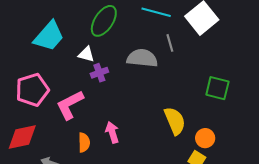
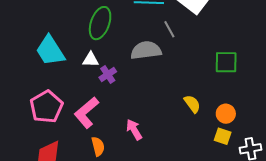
cyan trapezoid: (49, 36) -> (50, 51), turned 120
yellow semicircle: (175, 121) -> (192, 104), size x0.7
orange semicircle: (84, 142) -> (98, 146), moved

